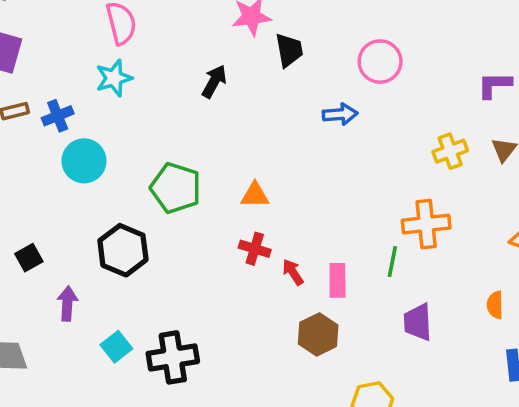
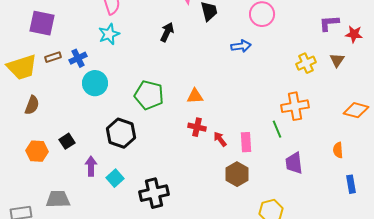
green line: (392, 262) -> (277, 129), turned -30
cyan square: (116, 347) -> (115, 178), moved

